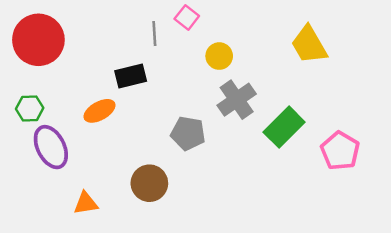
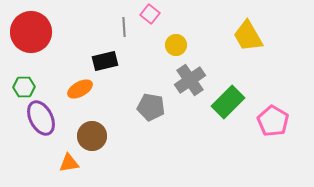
brown circle: (149, 183) -> (92, 136), moved

